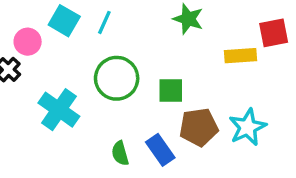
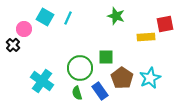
green circle: (117, 78) -> (80, 68), moved
cyan cross: (59, 110) -> (42, 81), moved
brown pentagon: (199, 127) -> (122, 78), turned -30

